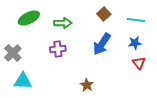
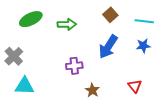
purple cross: (58, 49) -> (74, 66), moved
red triangle: (139, 63) -> (135, 86), moved

